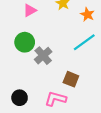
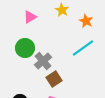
brown square: (71, 79) -> (54, 79), moved, turned 35

